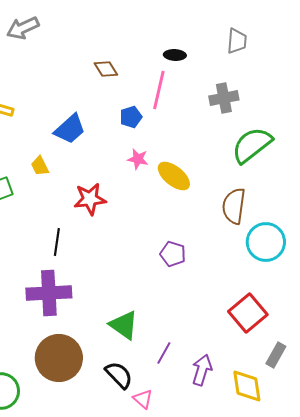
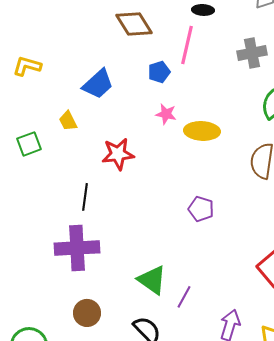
brown diamond: (106, 69) -> (134, 24), size x1.5
yellow ellipse: (174, 176) -> (202, 131), turned -36
purple line: (164, 353) -> (184, 297), moved
brown circle: (59, 358) -> (87, 313), size x0.6

